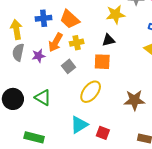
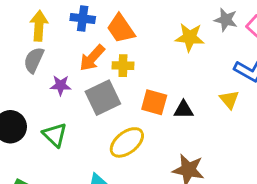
black triangle: (108, 40) -> (184, 110), moved
purple star: (39, 56) -> (61, 85), moved
gray square: (68, 66) -> (103, 98), size x1.6

